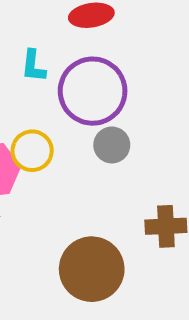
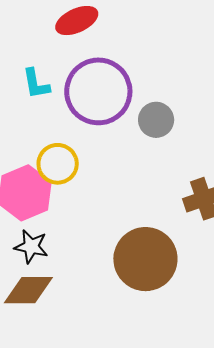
gray circle: (112, 145) -> (156, 120), moved

